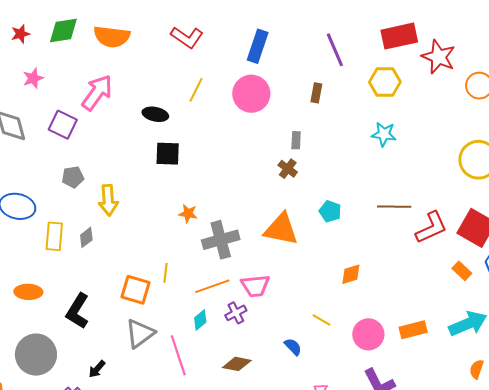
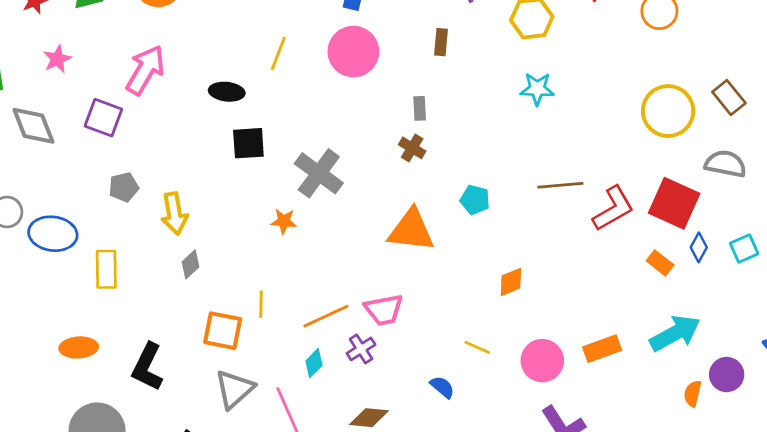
gray diamond: (86, 237) -> (190, 264), moved
gray cross: (221, 240) -> (319, 173), moved, turned -33

